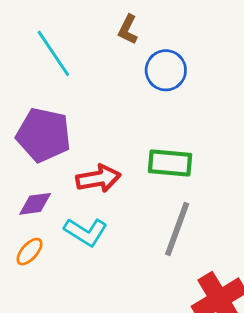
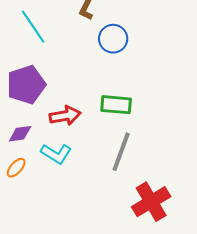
purple pentagon: (44, 135) -> (26, 85), turned -30

